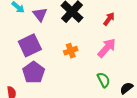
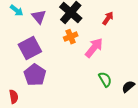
pink arrow: (107, 48) -> (94, 48), moved
orange cross: (71, 51) -> (71, 37), moved

